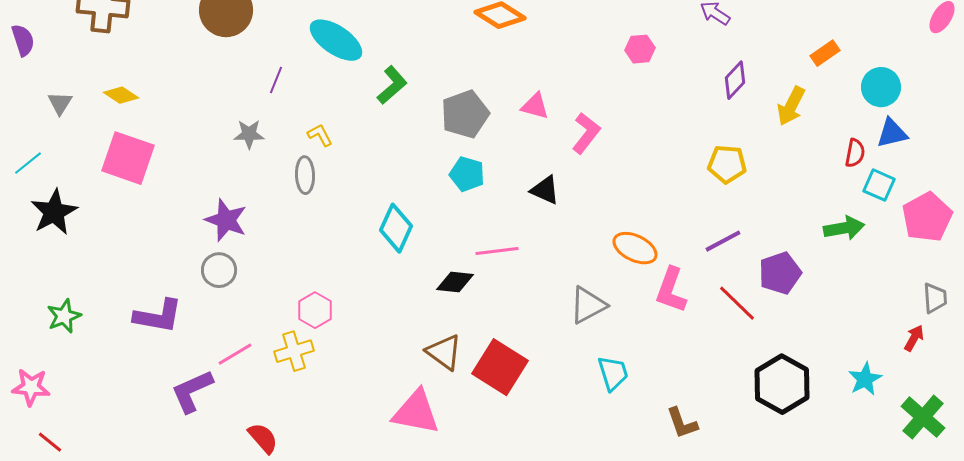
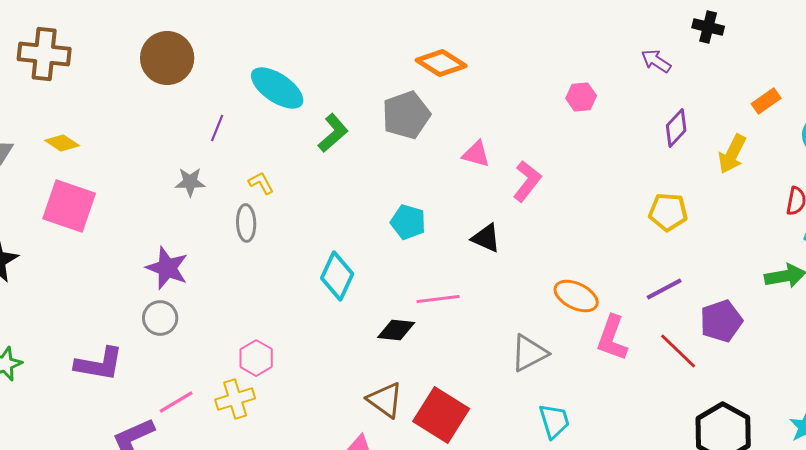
gray pentagon: (465, 114) -> (406, 115), moved

